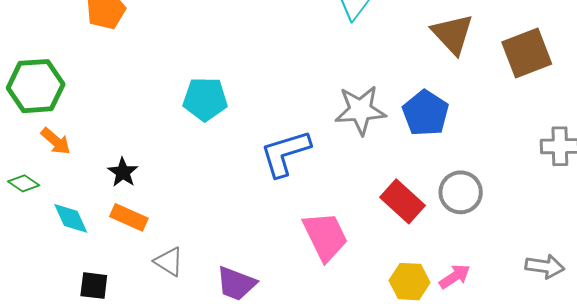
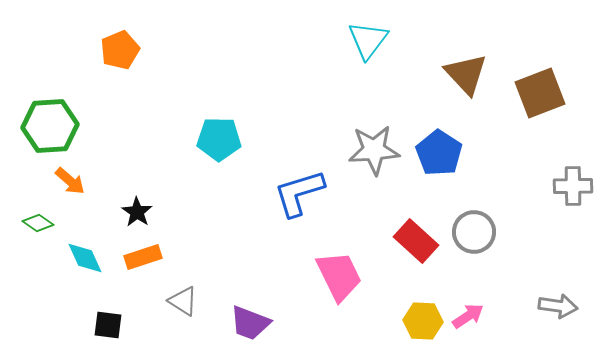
orange rectangle: (129, 217) -> (143, 257), turned -42

